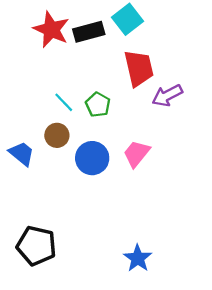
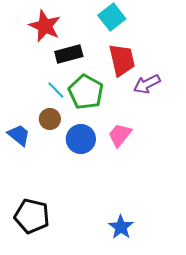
black rectangle: (89, 32) -> (69, 54), moved
green pentagon: (98, 105) -> (86, 92), size x1.6

